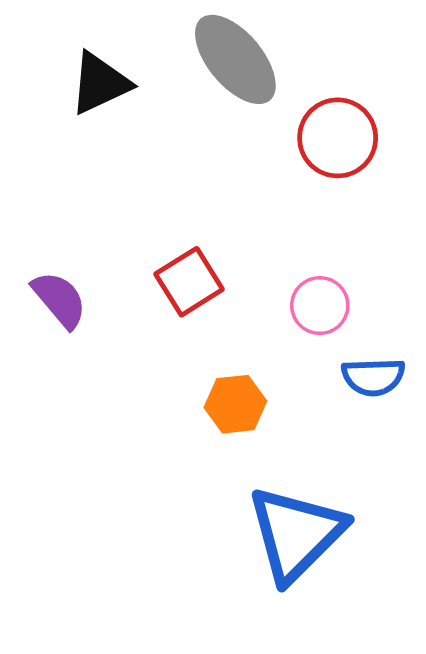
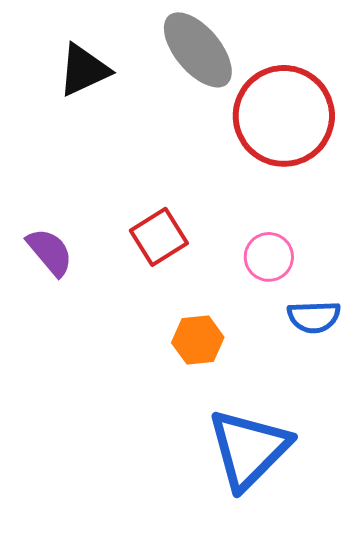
red circle: (338, 138) -> (284, 116), size x1.5

